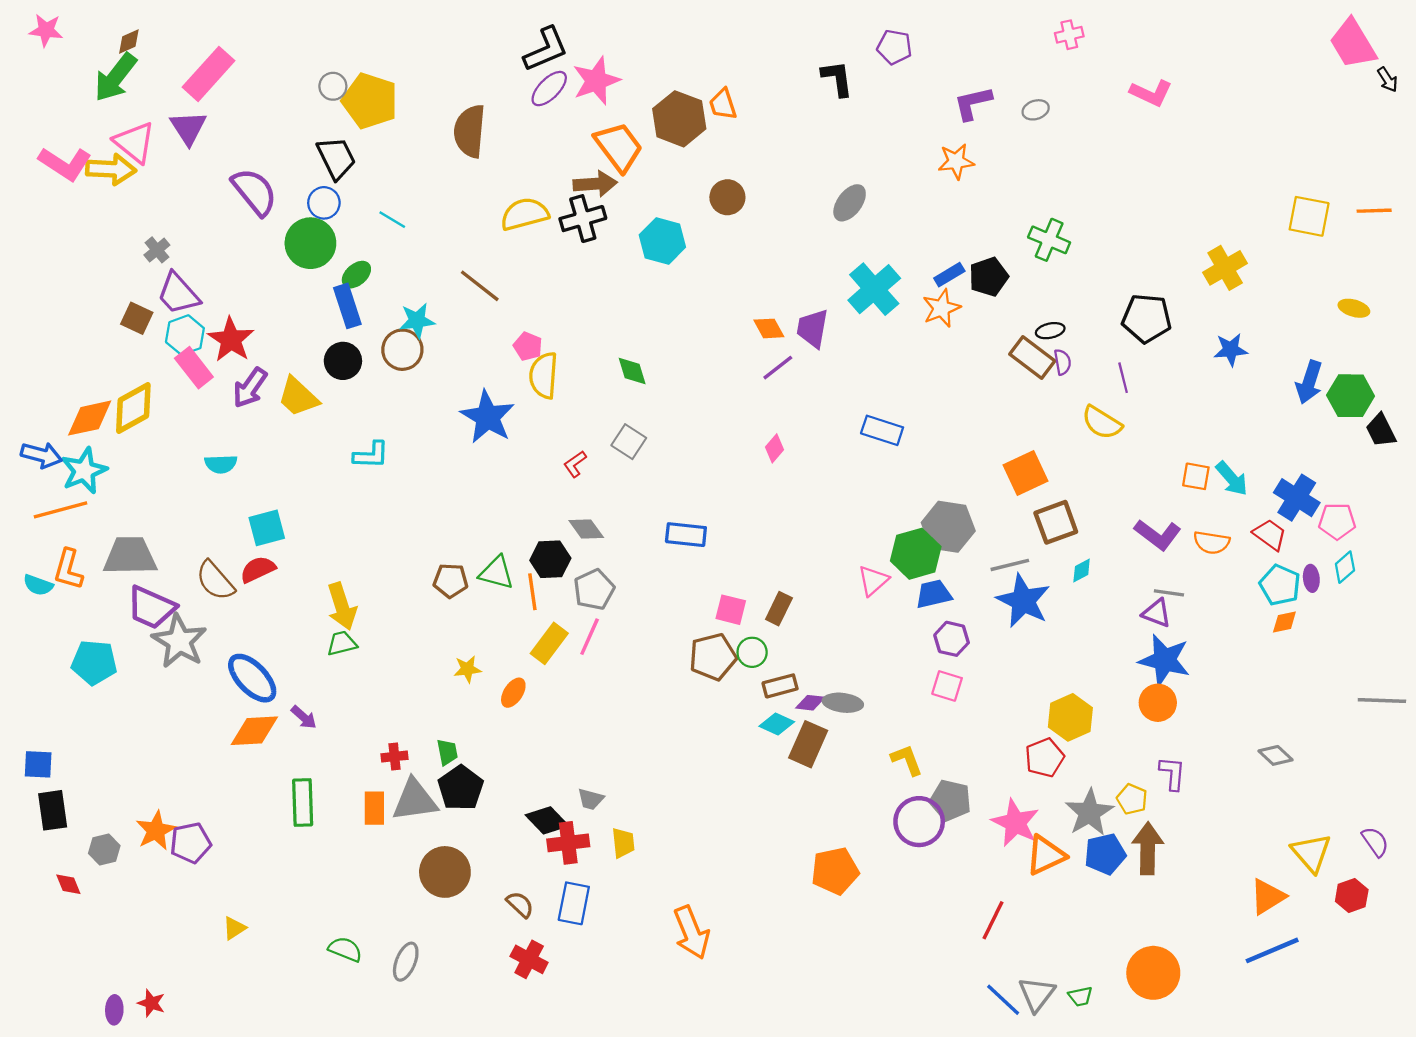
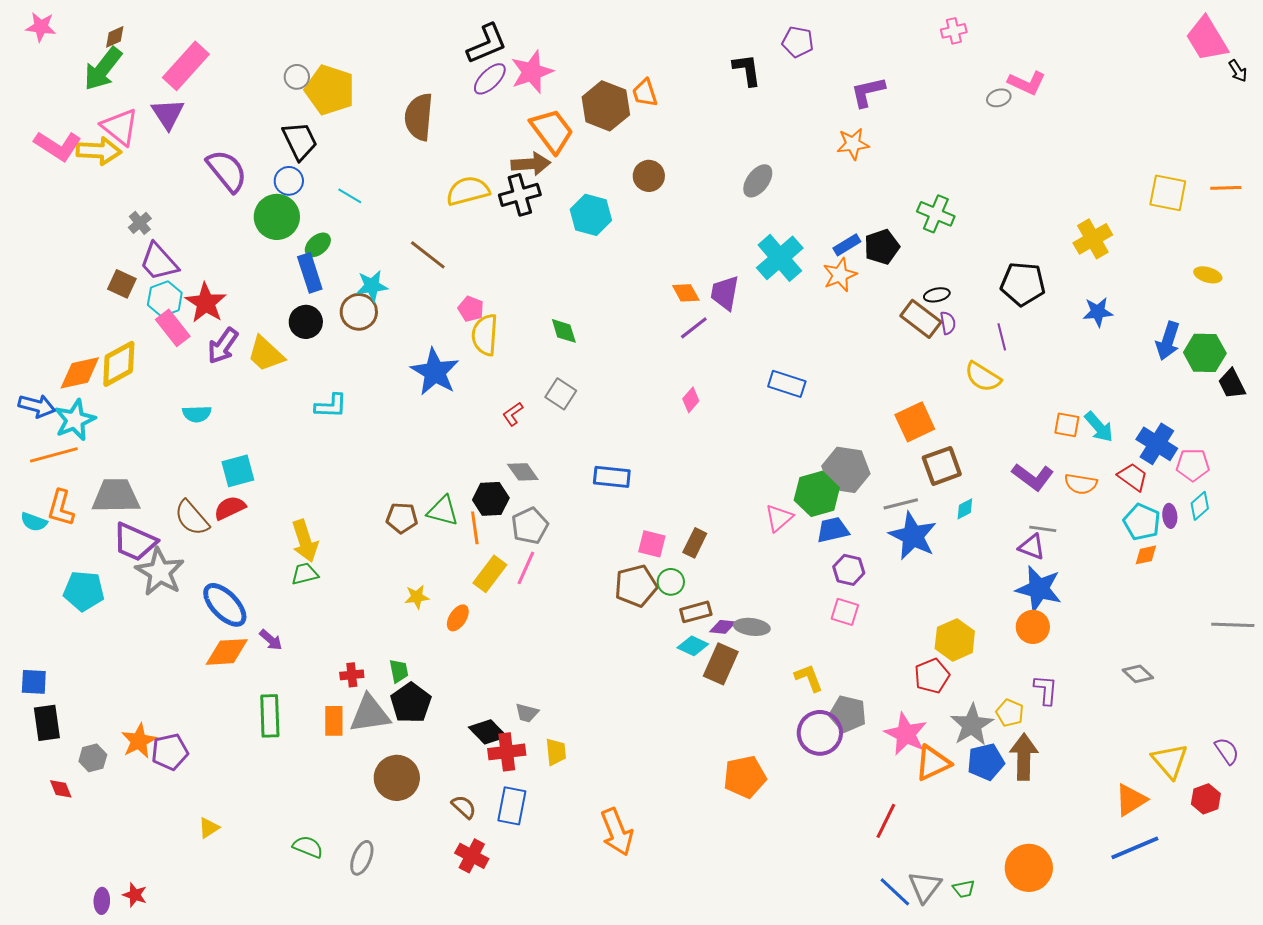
gray ellipse: (1036, 110) -> (999, 98), moved

